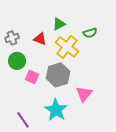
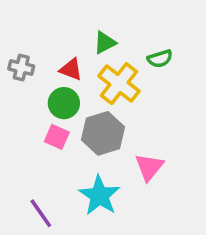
gray cross: (12, 38) -> (21, 68), turned 32
green circle: (17, 61) -> (64, 103), moved

